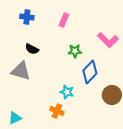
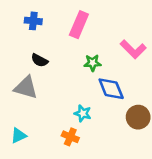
pink rectangle: (64, 20) -> (79, 25), size x1.5
blue diamond: (90, 72) -> (111, 89), turned -65
cyan triangle: (15, 118) -> (18, 136), moved

